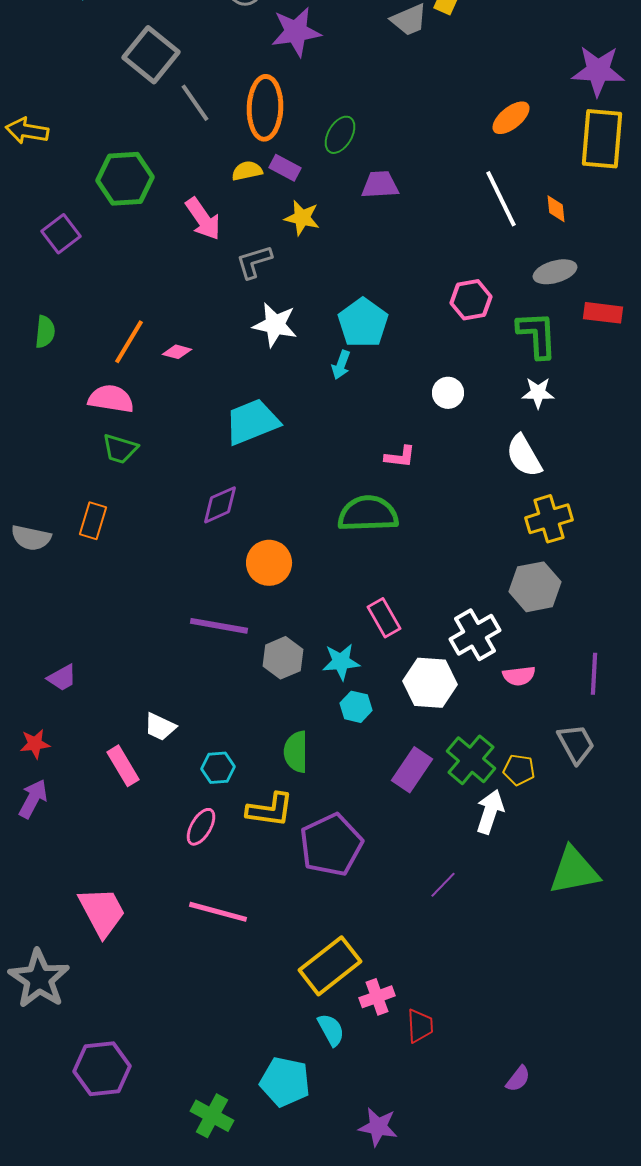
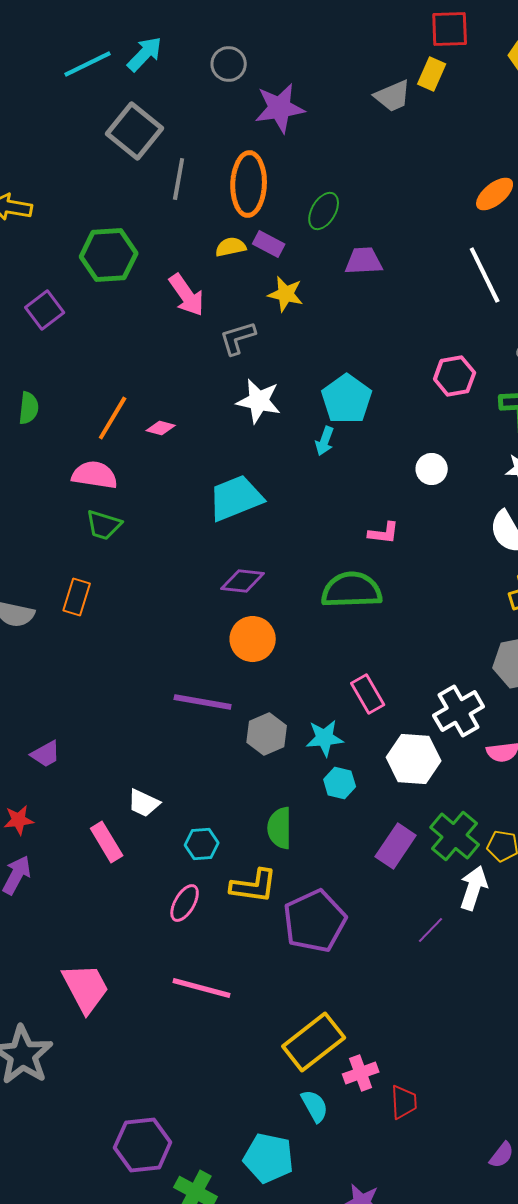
gray line: (195, 103) -> (179, 179), turned 45
purple diamond: (220, 505) -> (243, 581), moved, turned 30
purple line: (443, 885) -> (431, 930), moved
purple hexagon: (102, 1069) -> (143, 1145), moved

